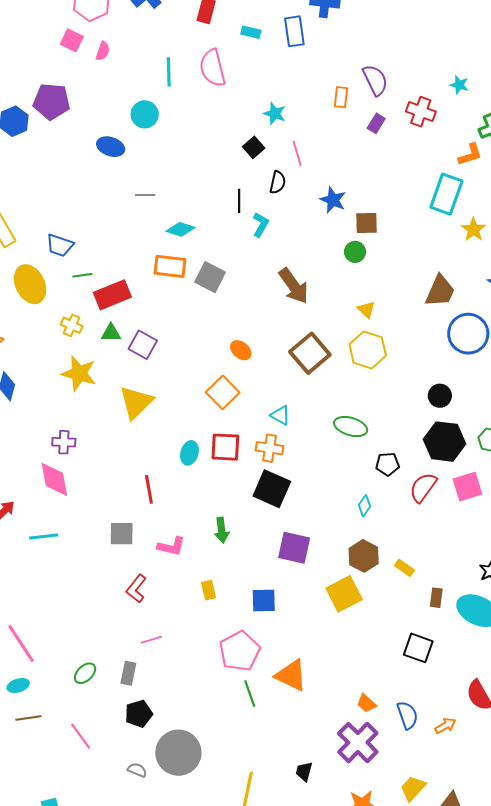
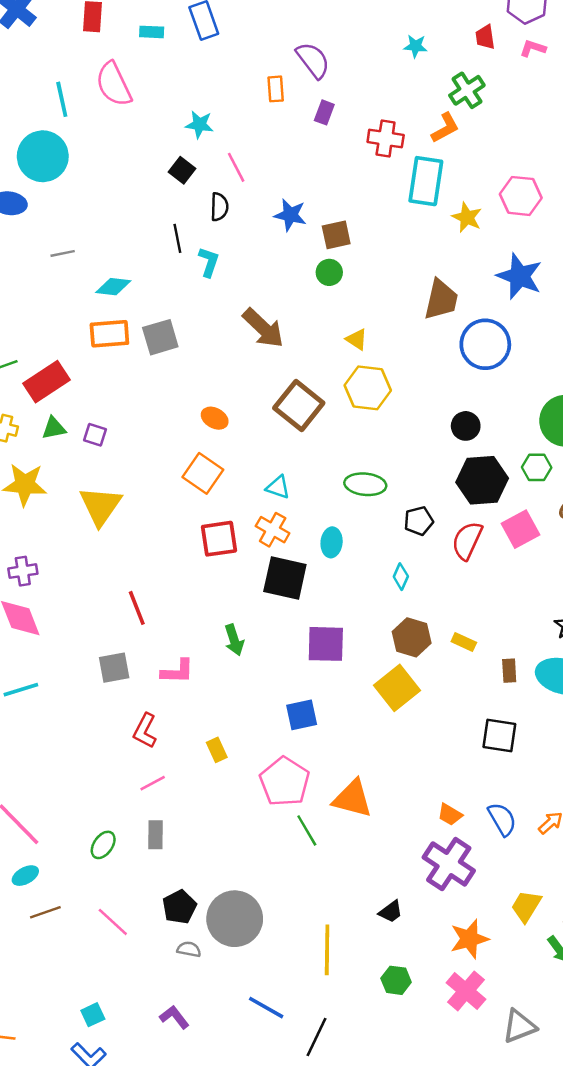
red cross: (421, 112) -> (386, 139), moved
cyan circle: (145, 114) -> (43, 156), size x1.5
gray square: (210, 277) -> (160, 337), turned -32
purple square: (143, 345) -> (95, 435), size x0.7
orange cross: (270, 448) -> (273, 530), turned 32
cyan ellipse: (189, 453) -> (332, 542), moved
yellow rectangle: (209, 590) -> (217, 750), moved
pink line: (151, 640) -> (153, 783), moved
black pentagon: (139, 714) -> (179, 907), moved
black trapezoid: (304, 771) -> (391, 912), turned -130

